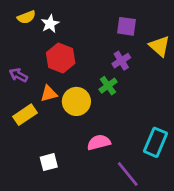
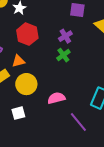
purple cross: (121, 61) -> (65, 36), moved
yellow circle: (76, 101) -> (26, 84), moved

